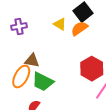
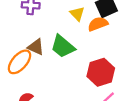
green trapezoid: (43, 82) -> (63, 46), moved

